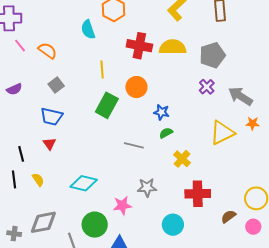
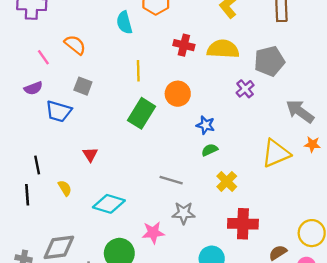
pink line: (20, 46) -> (43, 57), moved
red cross: (139, 46) -> (184, 45), size x0.7
gray square: (56, 85) -> (83, 86), turned -35
purple cross: (207, 87) -> (245, 89), moved
blue trapezoid: (51, 116) -> (59, 111), moved
red triangle: (49, 144) -> (90, 155), moved
gray line: (134, 145) -> (171, 180), moved
yellow semicircle: (38, 180) -> (65, 188), moved

